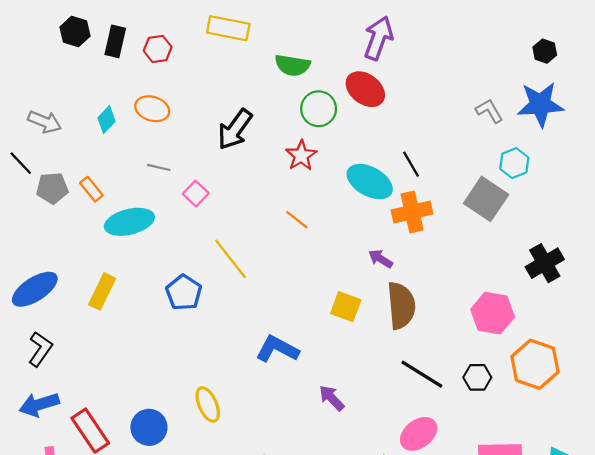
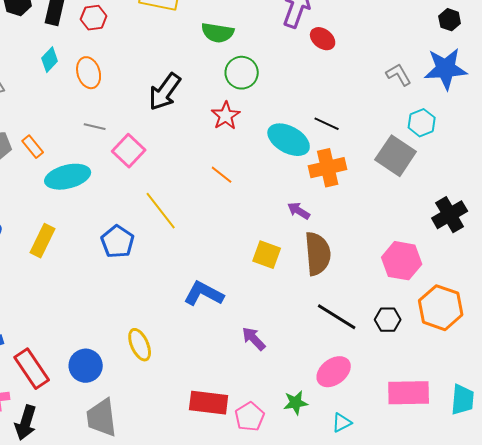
red ellipse: (365, 89) -> (323, 39), moved, size x0.7
orange ellipse: (152, 109) -> (89, 73), turned 56
cyan diamond: (107, 120) -> (50, 60), moved
black line: (411, 164) -> (327, 124), turned -35
pink square: (196, 194) -> (129, 151), size x1.4

